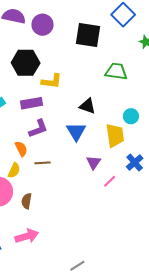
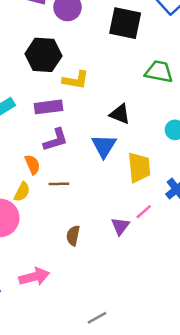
yellow trapezoid: (115, 135) -> (139, 167), moved
purple triangle: (94, 162) -> (120, 226), moved
brown semicircle: (27, 201) -> (73, 236), moved

